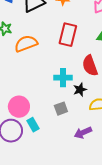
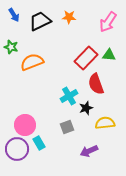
red rectangle: (68, 35) -> (86, 58), moved, turned 30
cyan cross: (63, 78) -> (69, 96), turned -30

